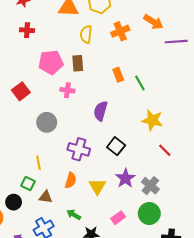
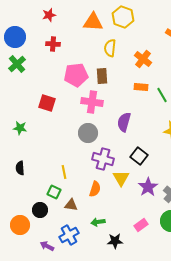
orange cross: (120, 31) -> (143, 59), moved, turned -30
orange rectangle: (118, 75) -> (141, 87), turned -64
pink cross: (67, 90) -> (92, 102), size x1.5
red square: (21, 91) -> (47, 103), turned -36
gray circle: (47, 122) -> (88, 133), moved
yellow triangle: (97, 187) -> (121, 178), moved
green arrow: (74, 215) -> (98, 222), turned -40

